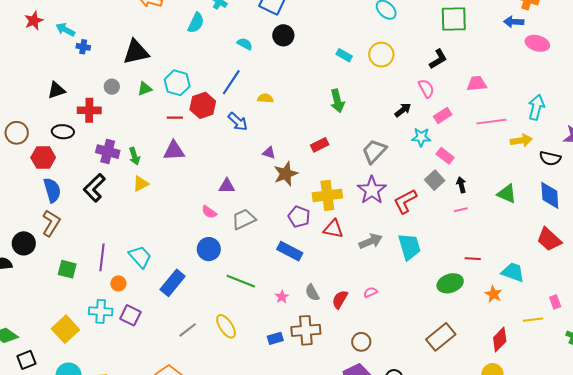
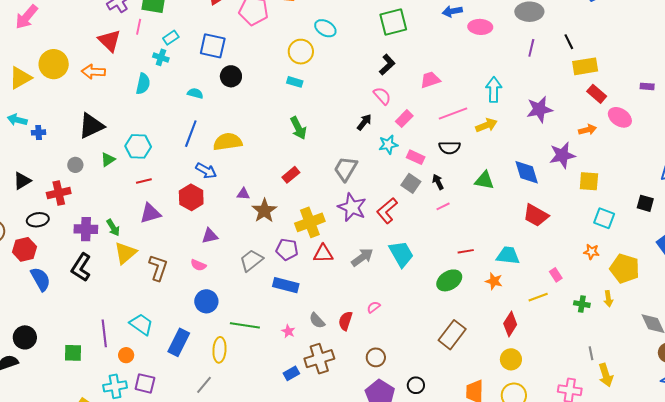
yellow circle: (381, 55) -> (301, 52), moved
yellow semicircle: (265, 98) -> (228, 142), size x1.8
red hexagon: (203, 105) -> (191, 197), moved
black semicircle: (550, 158) -> (450, 148), moved
yellow triangle: (141, 184) -> (125, 253), size x1.4
gray trapezoid: (244, 219) -> (251, 260), moved
brown L-shape: (51, 223) -> (158, 268), moved
yellow ellipse: (226, 326) -> (219, 350), moved, turned 50

